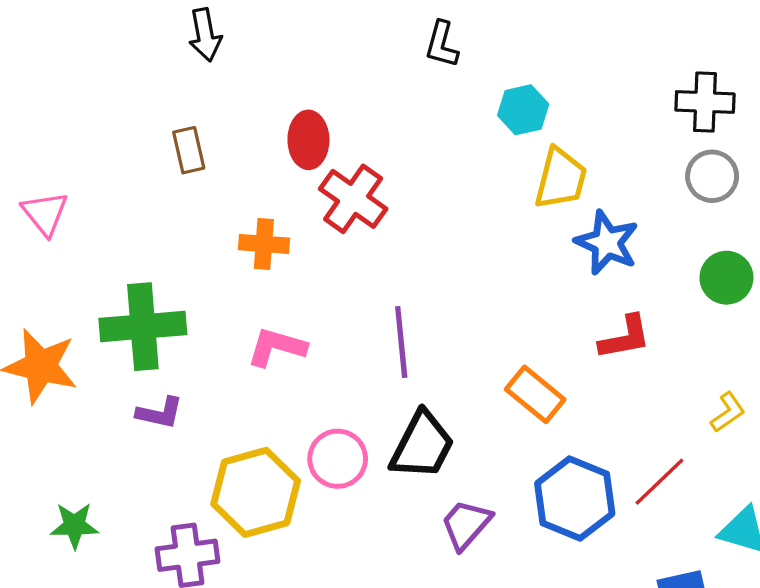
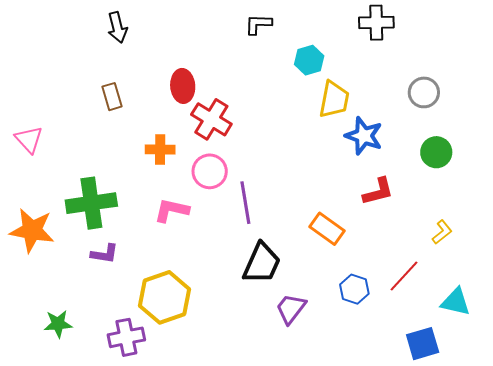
black L-shape: (442, 44) -> (258, 24), turned 80
black cross: (705, 102) -> (376, 23), moved
pink circle: (338, 459) -> (210, 171), moved
blue hexagon: (575, 498) -> (354, 289), size x0.6

